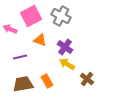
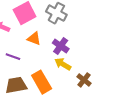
purple line: (20, 57) -> (13, 57), turned 32
orange rectangle: (47, 81) -> (42, 82), size x1.5

